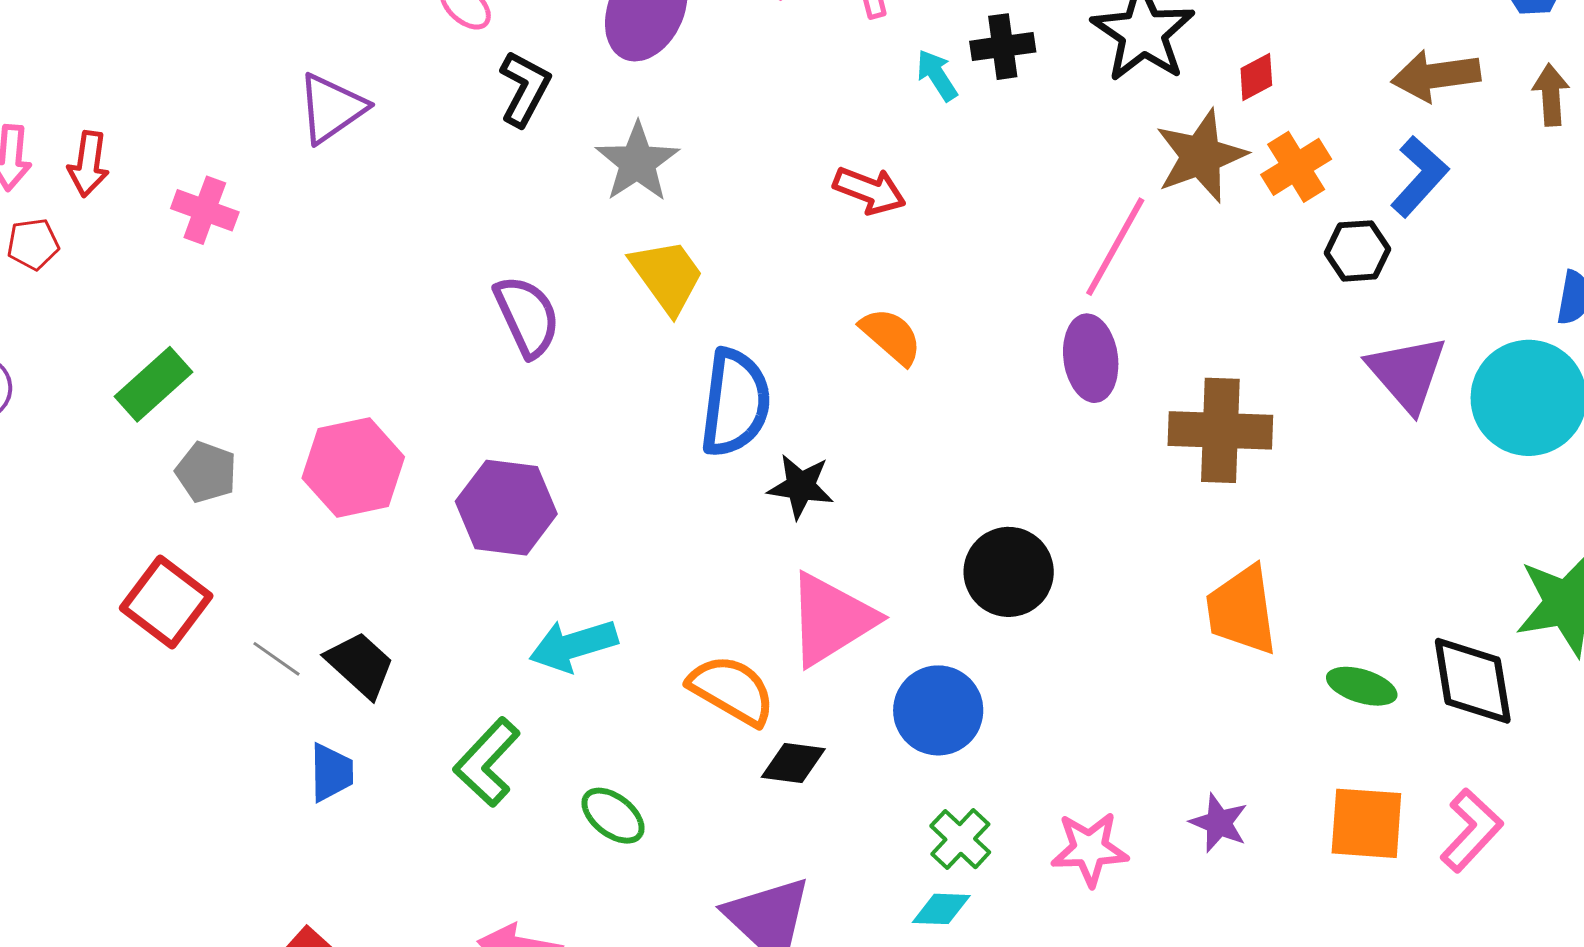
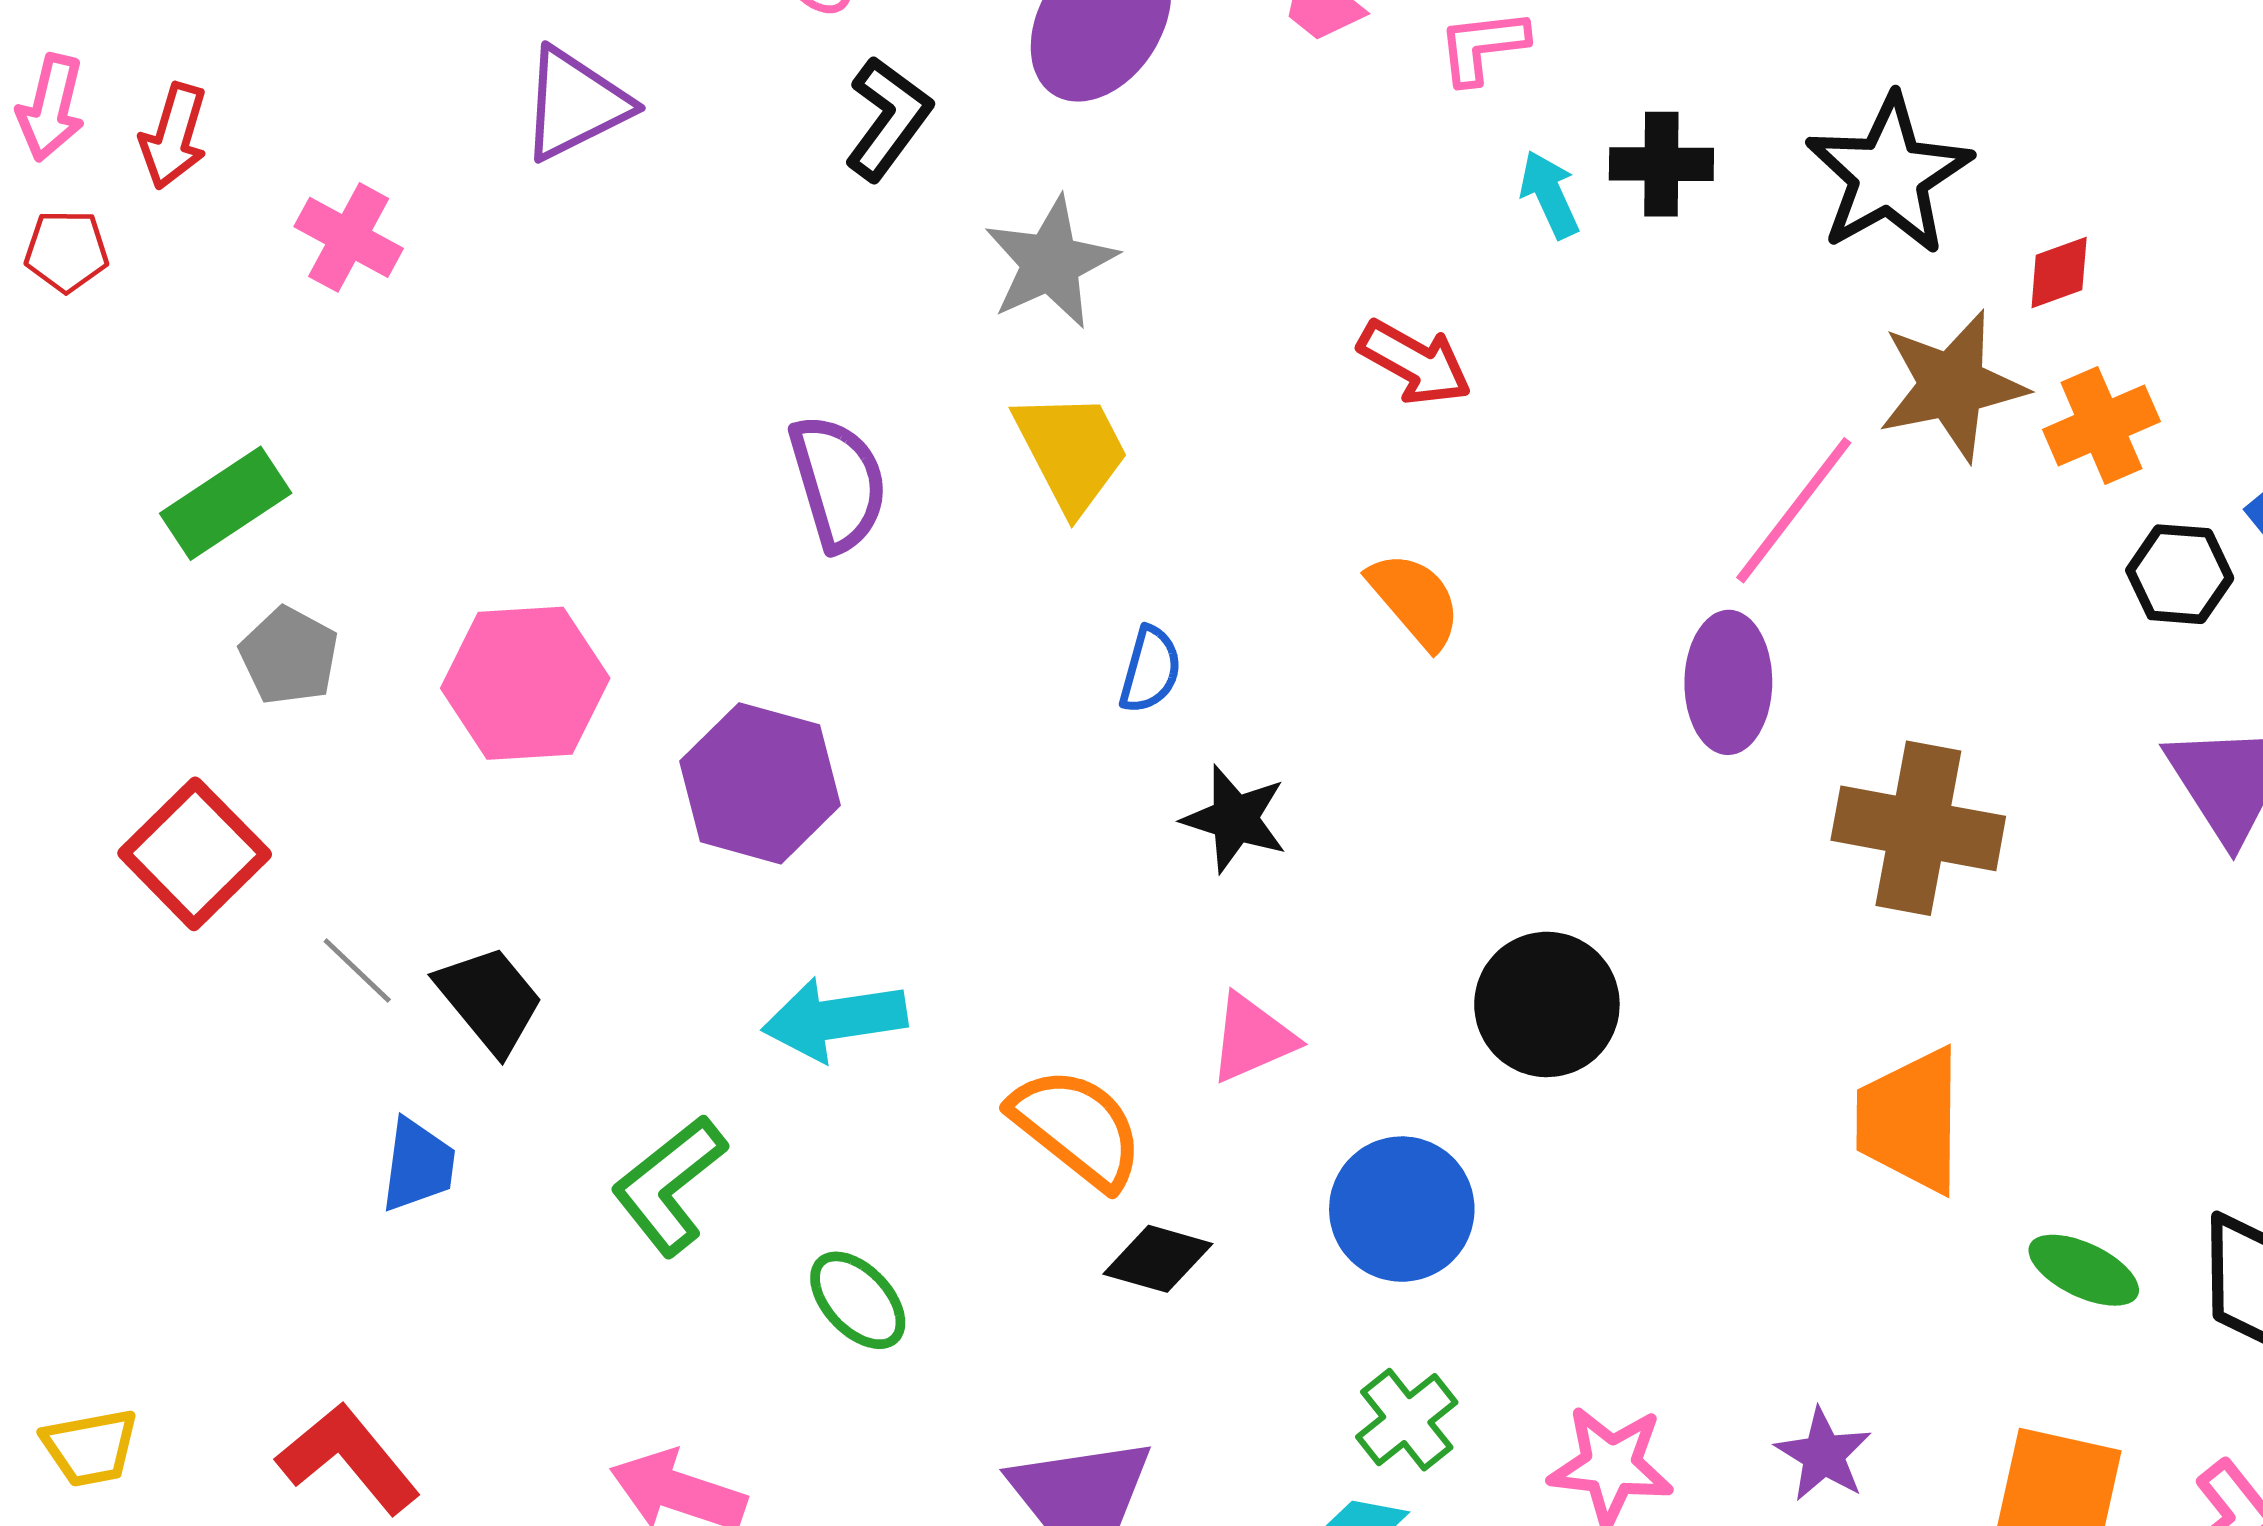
blue semicircle: (735, 403) -> (1150, 670), size x0.5
pink triangle: (831, 619) -> (1252, 1038), size x0.6

